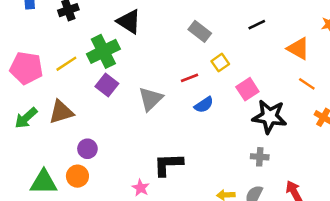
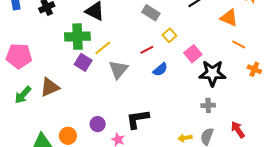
green cross: (103, 51) -> (77, 37), turned 30
yellow line: (66, 64) -> (103, 48), moved
purple circle: (87, 149) -> (98, 124), moved

